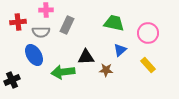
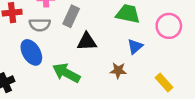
black triangle: (86, 57) -> (87, 42), moved
yellow rectangle: (148, 65) -> (164, 83), moved
green arrow: (63, 72) -> (66, 73), turned 35

